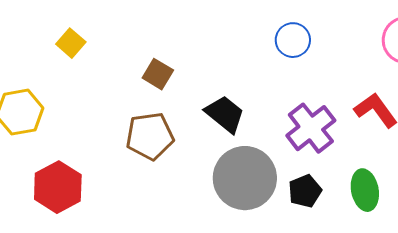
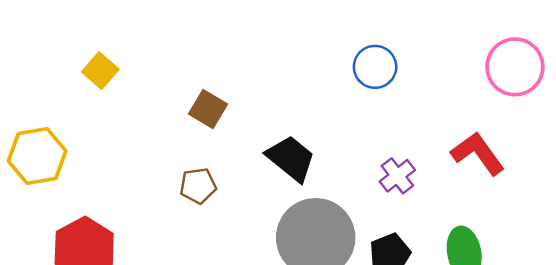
purple cross: (311, 128) -> (397, 176), size x0.6
brown pentagon: (150, 136) -> (198, 186), size x0.6

